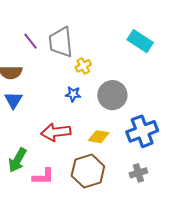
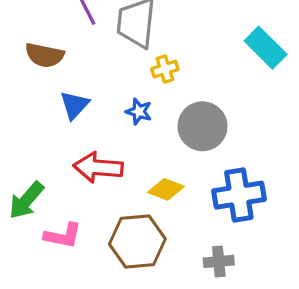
blue triangle: (13, 100) -> (74, 105), moved

